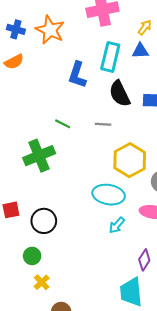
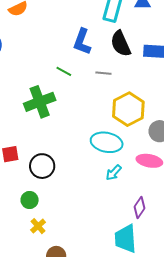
blue L-shape: (77, 75) -> (82, 42), moved

